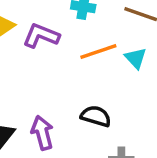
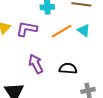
purple arrow: (42, 133) -> (36, 64), moved

